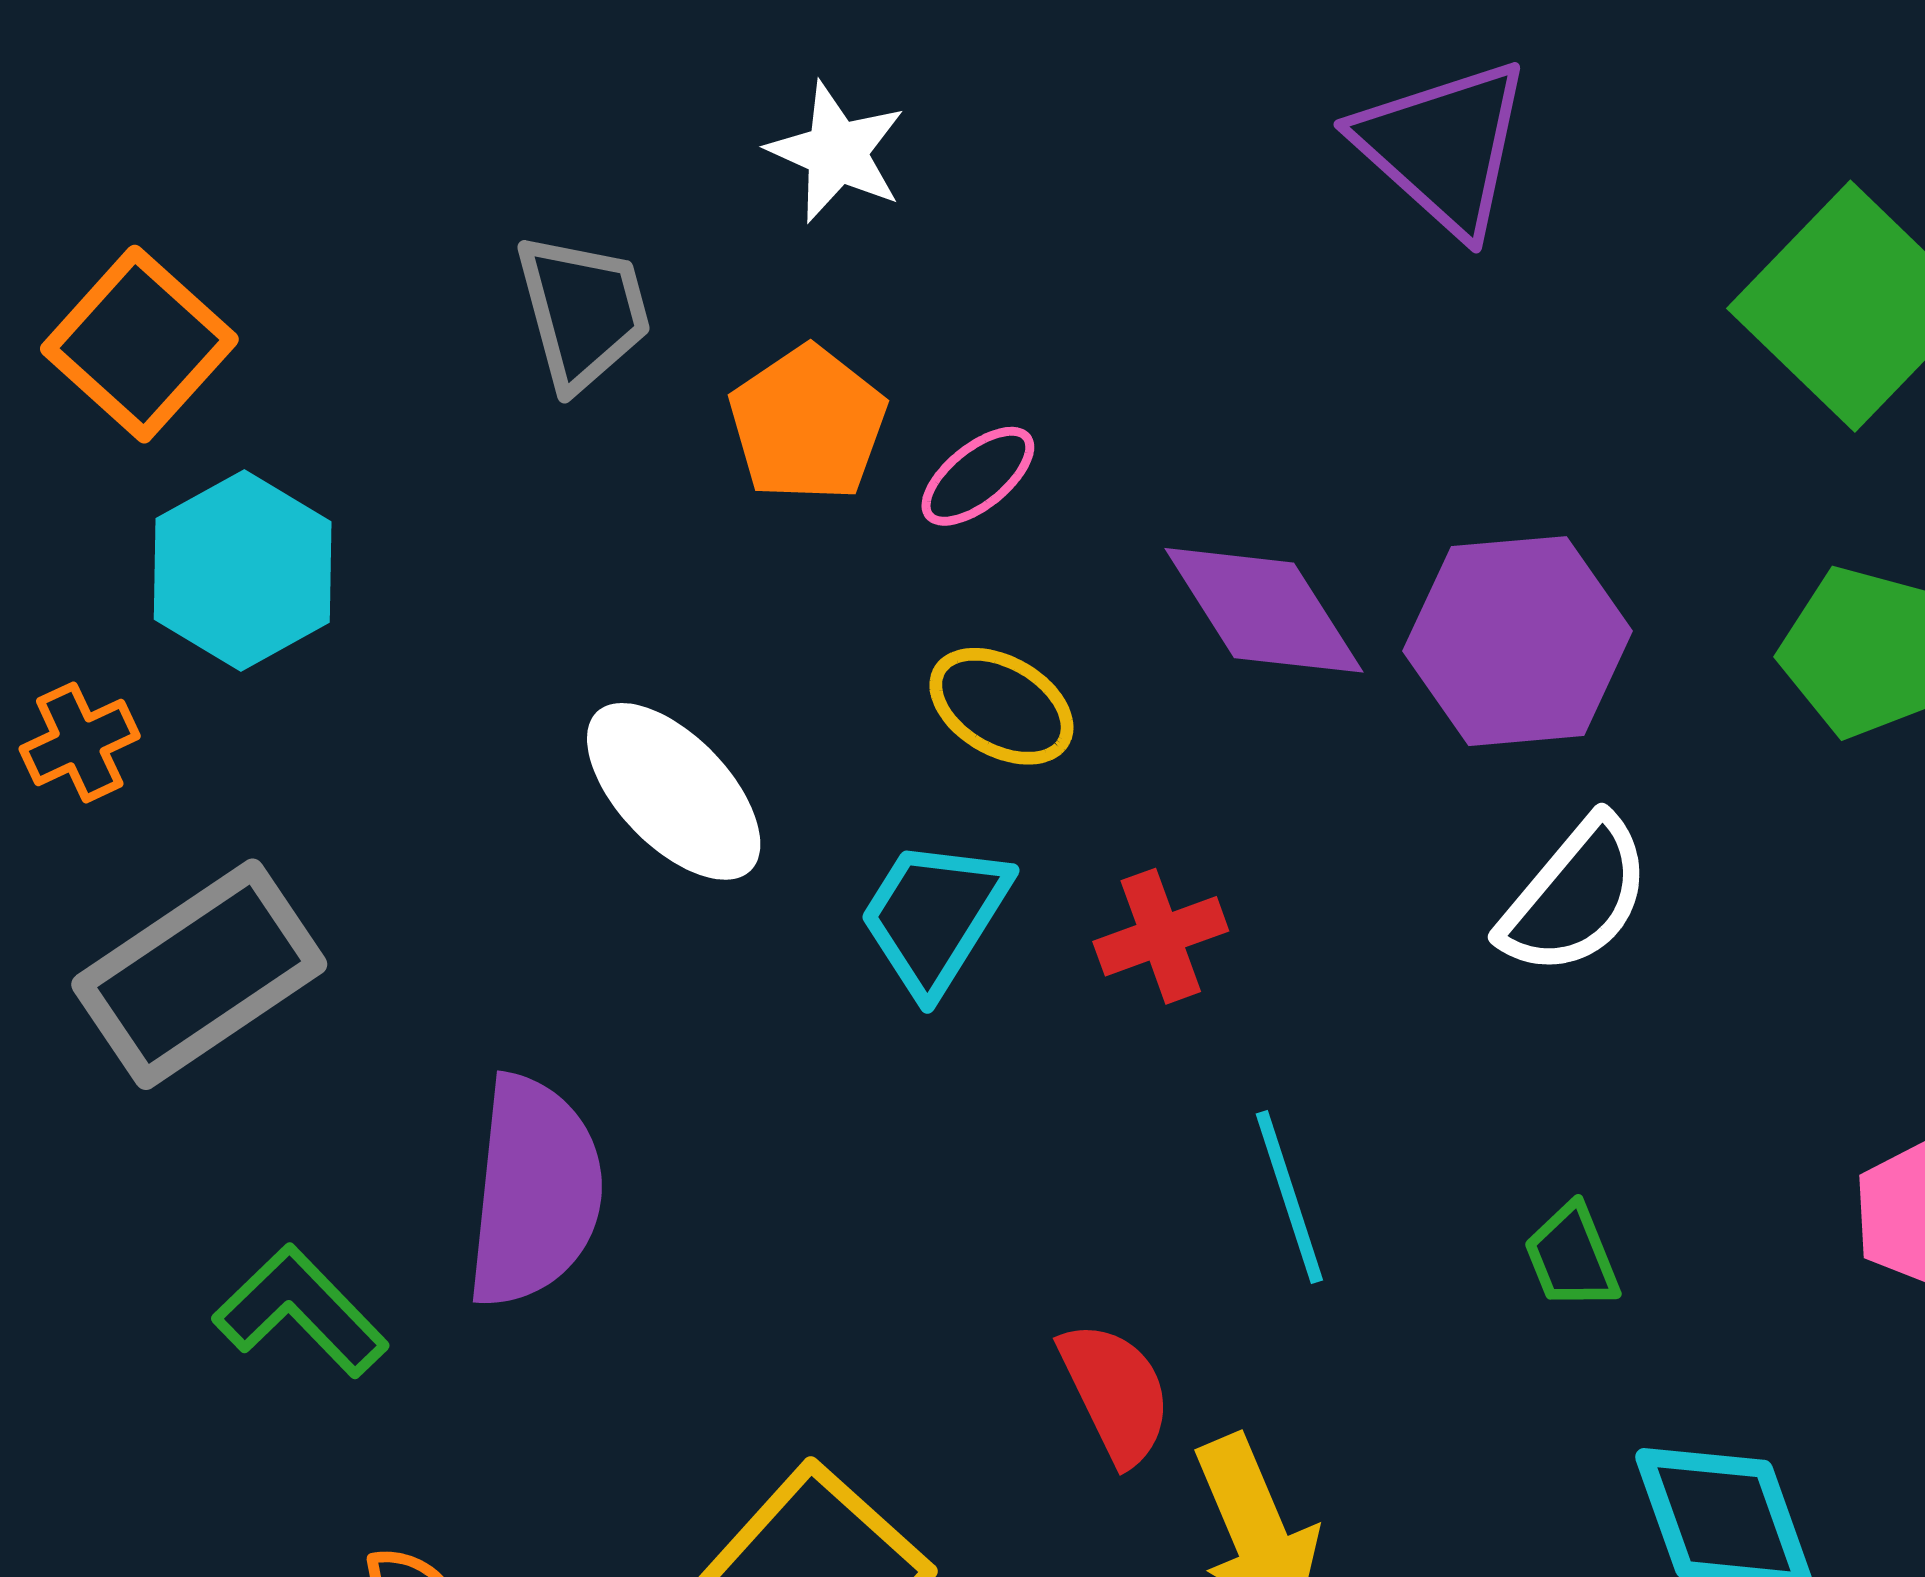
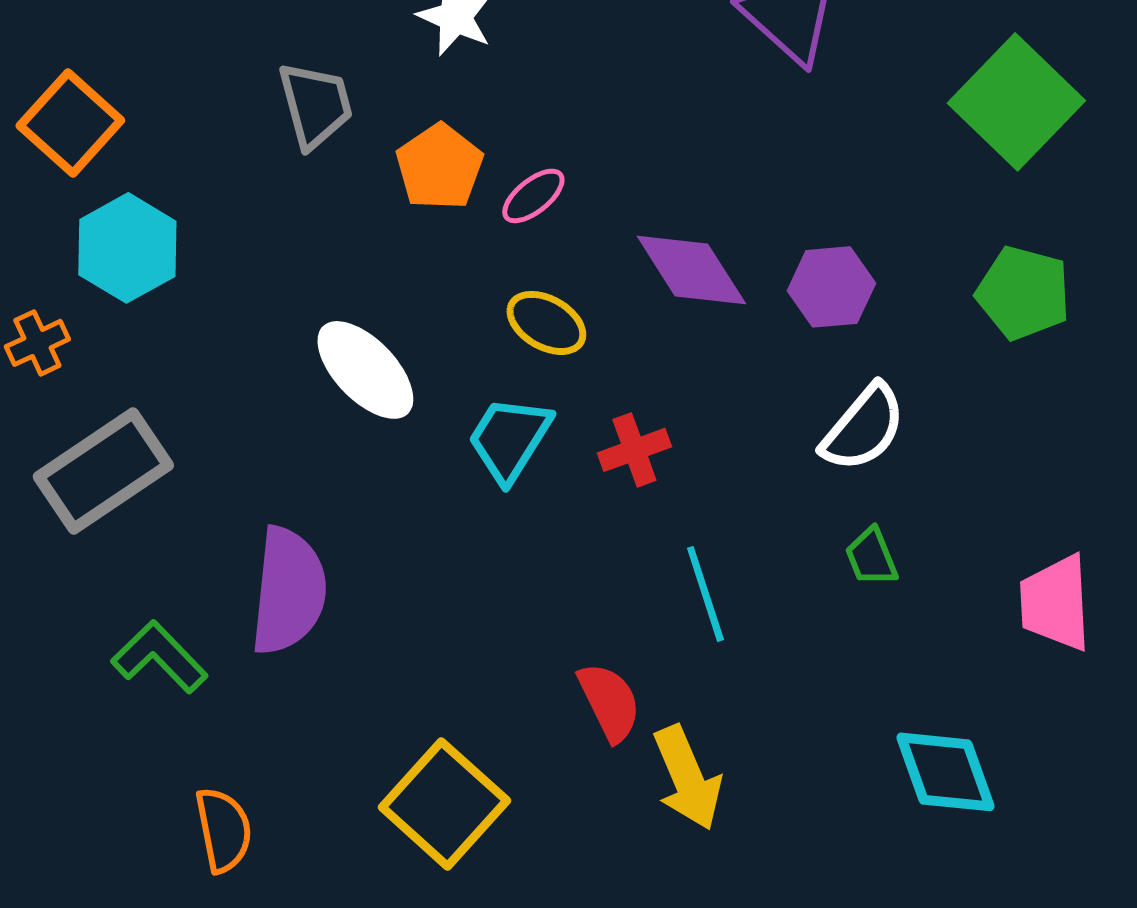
purple hexagon: (1518, 641) -> (831, 287), size x0.7
green trapezoid: (1572, 1257) -> (871, 557), moved

